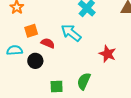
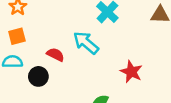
orange square: (31, 31) -> (17, 36), moved

